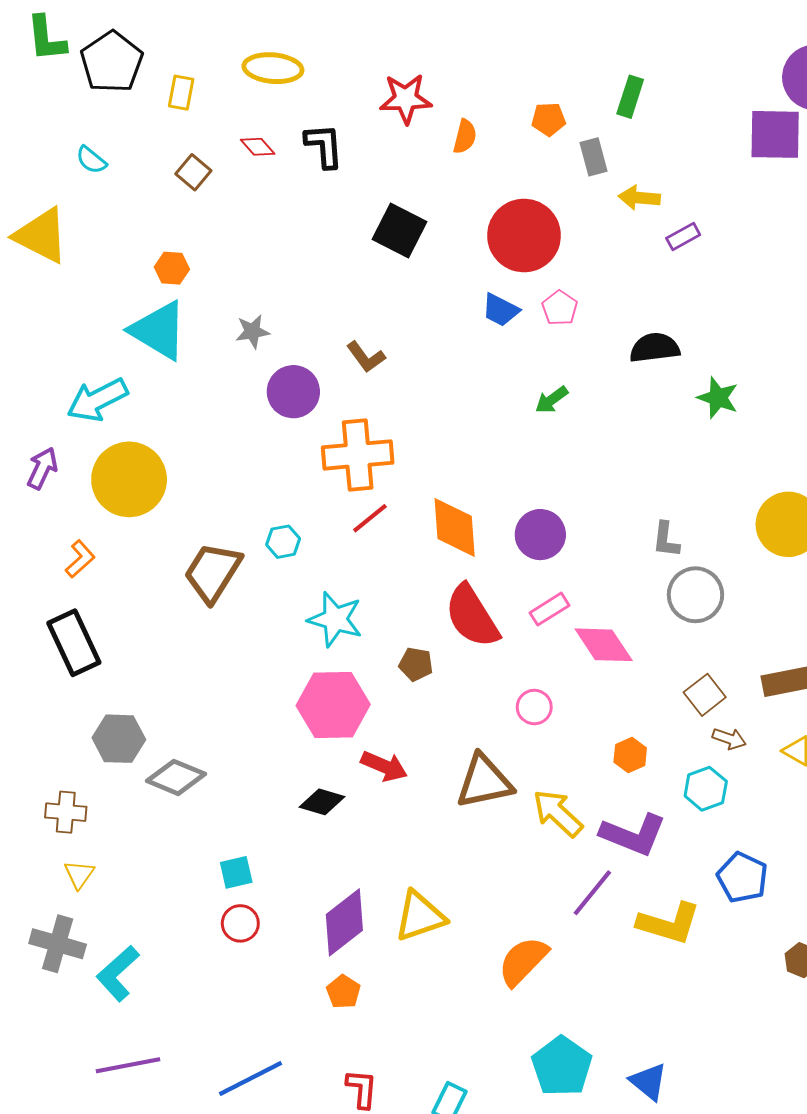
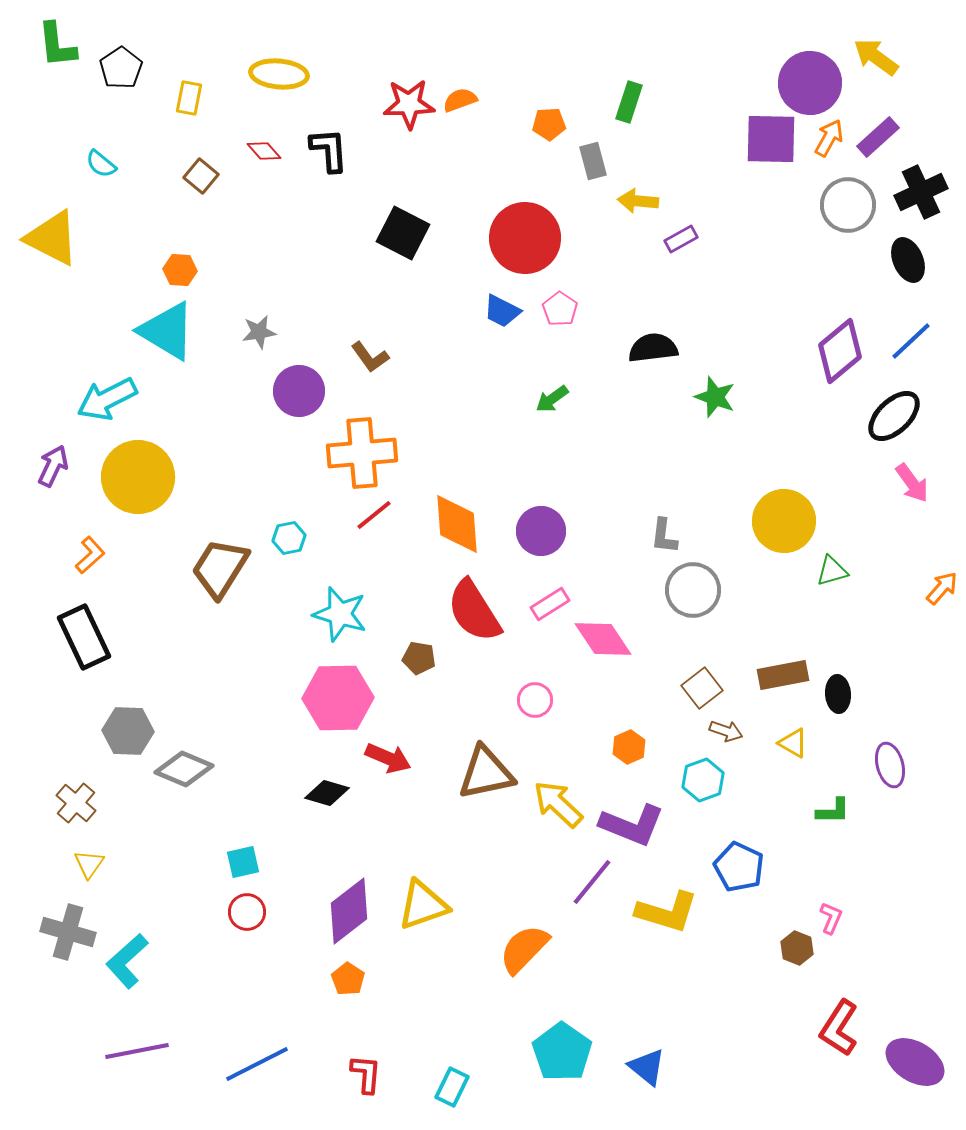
black pentagon: (112, 62) -> (121, 68), size x0.7
orange semicircle: (465, 137) -> (460, 100), moved, turned -124
brown cross: (66, 812) -> (76, 803), turned 36

